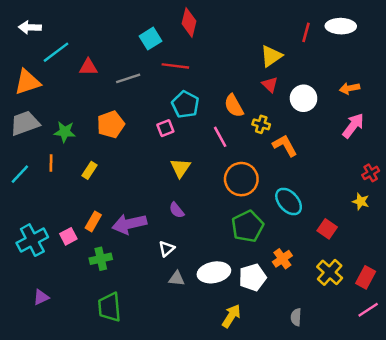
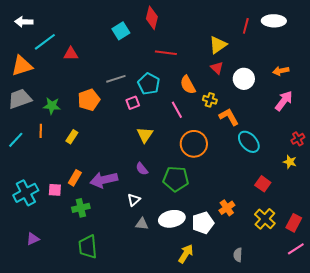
red line: (175, 66) -> (166, 53), moved
gray line: (128, 78) -> (116, 79), moved
cyan ellipse: (289, 201) -> (249, 142), moved
green pentagon: (248, 226) -> (176, 179), moved, turned 30
pink square: (68, 236) -> (55, 190), turned 32

